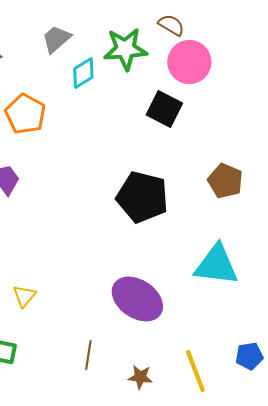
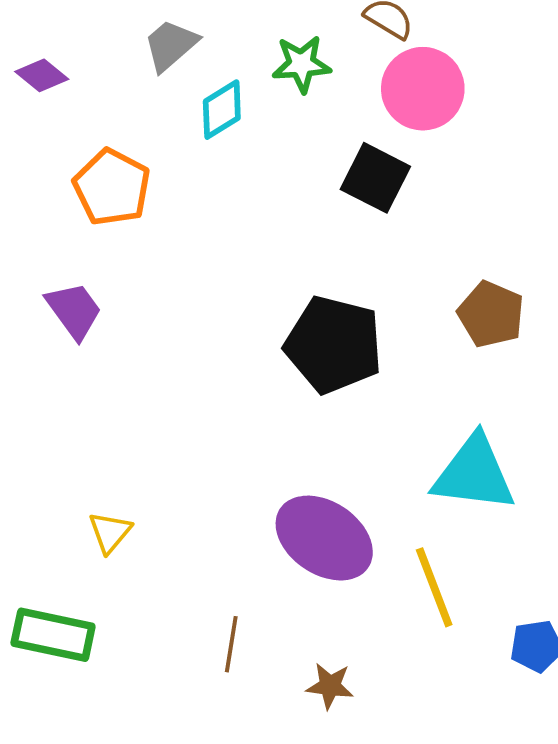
green star: (125, 49) -> (301, 64), size x0.7
yellow line: (195, 371) -> (434, 587), moved

